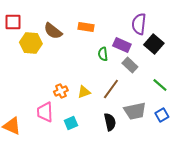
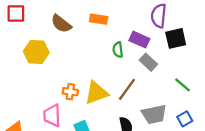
yellow hexagon: (31, 43) -> (36, 52), moved
black square: (154, 44) -> (176, 38), turned 36
orange cross: (61, 91) -> (70, 92), turned 32
yellow triangle: (84, 92) -> (96, 93), size x1.6

